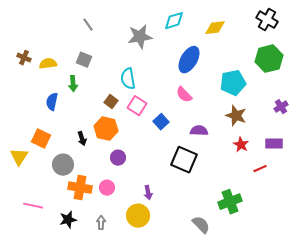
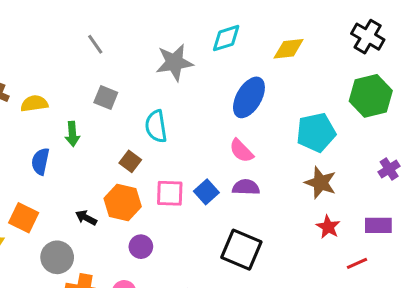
gray square: (84, 60) -> (106, 97), moved
pink square: (137, 106) -> (170, 193), moved, turned -30
purple semicircle: (199, 131) -> (246, 187), moved
black arrow: (82, 139) -> (86, 218), turned 136

